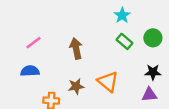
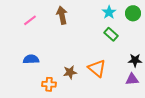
green circle: (153, 38) -> (133, 13), moved
pink line: (33, 43) -> (30, 20), moved
brown arrow: (76, 49) -> (62, 15), moved

